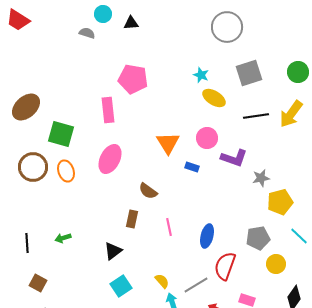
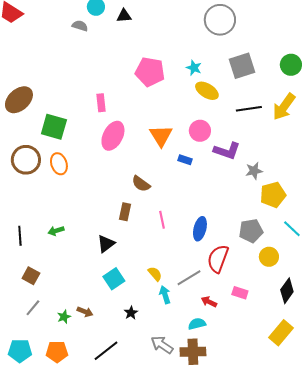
pink pentagon: (133, 79) -> (150, 72), moved
pink rectangle: (108, 110) -> (101, 103), size x0.7
pink ellipse: (110, 159) -> (113, 136), moved

